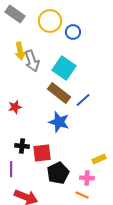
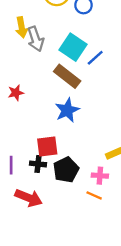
blue line: (83, 100) -> (95, 58), moved
blue star: (59, 122) -> (67, 110), turned 30
black cross: (22, 146) -> (38, 164), moved

